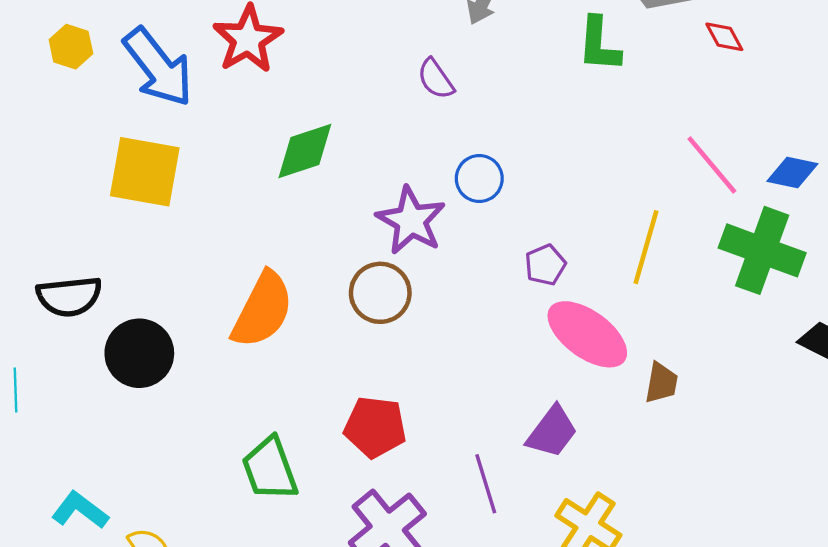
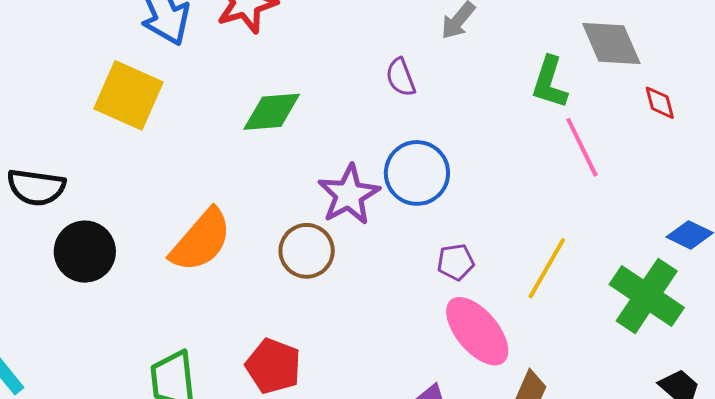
pink line: (712, 165) -> (582, 147), moved
blue circle: (479, 179) -> (417, 173), size x1.5

